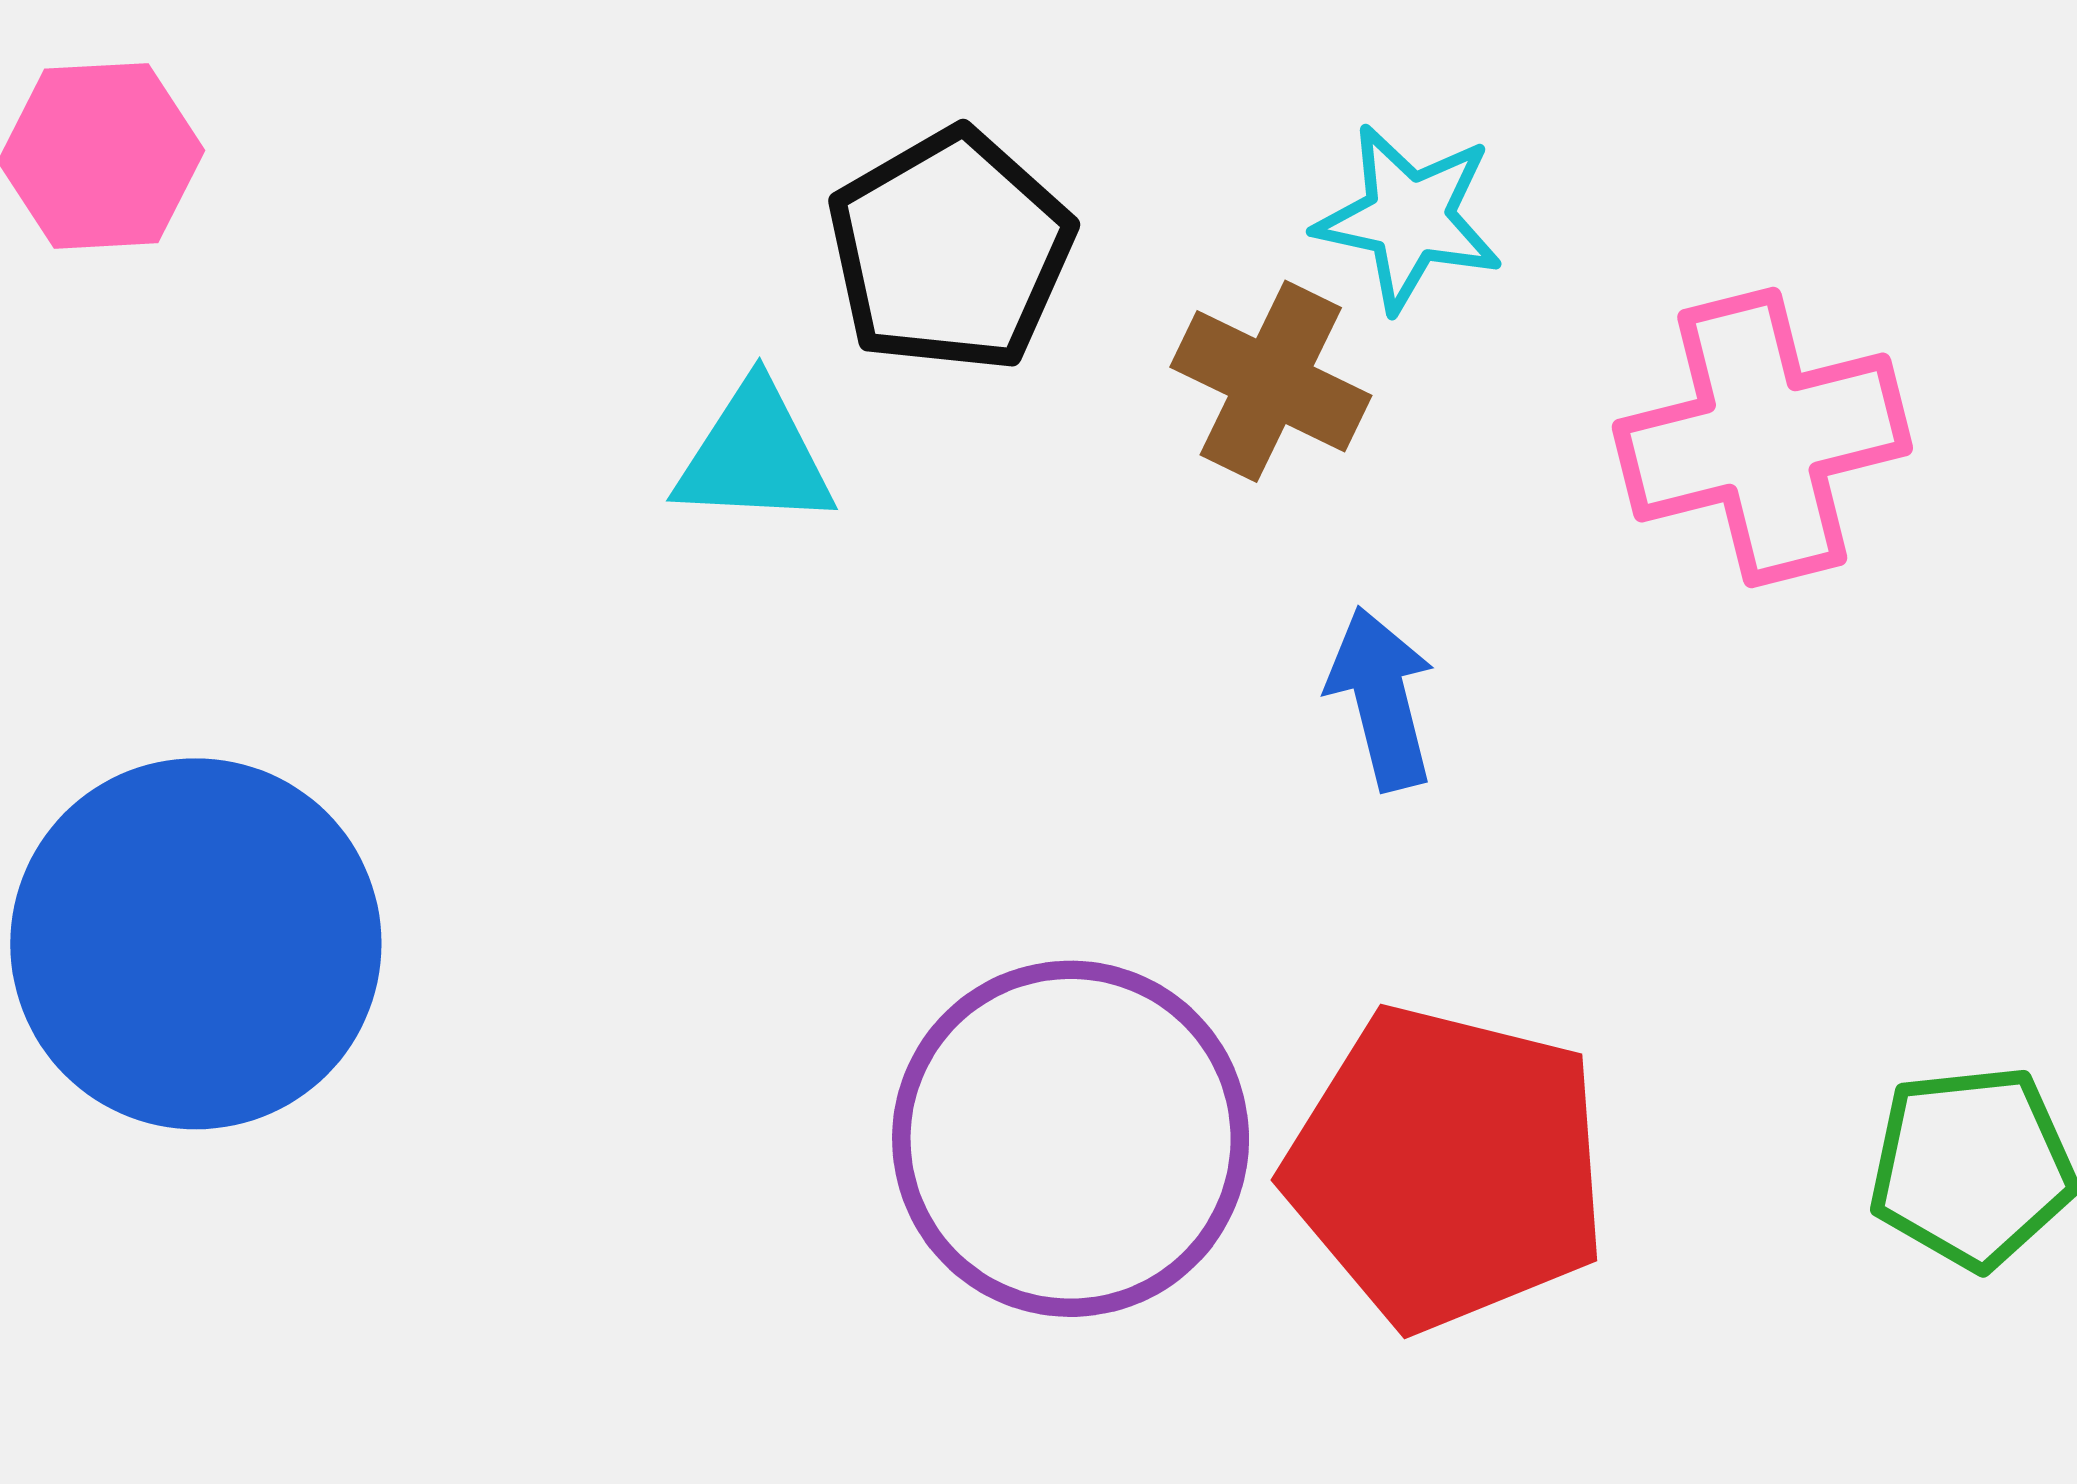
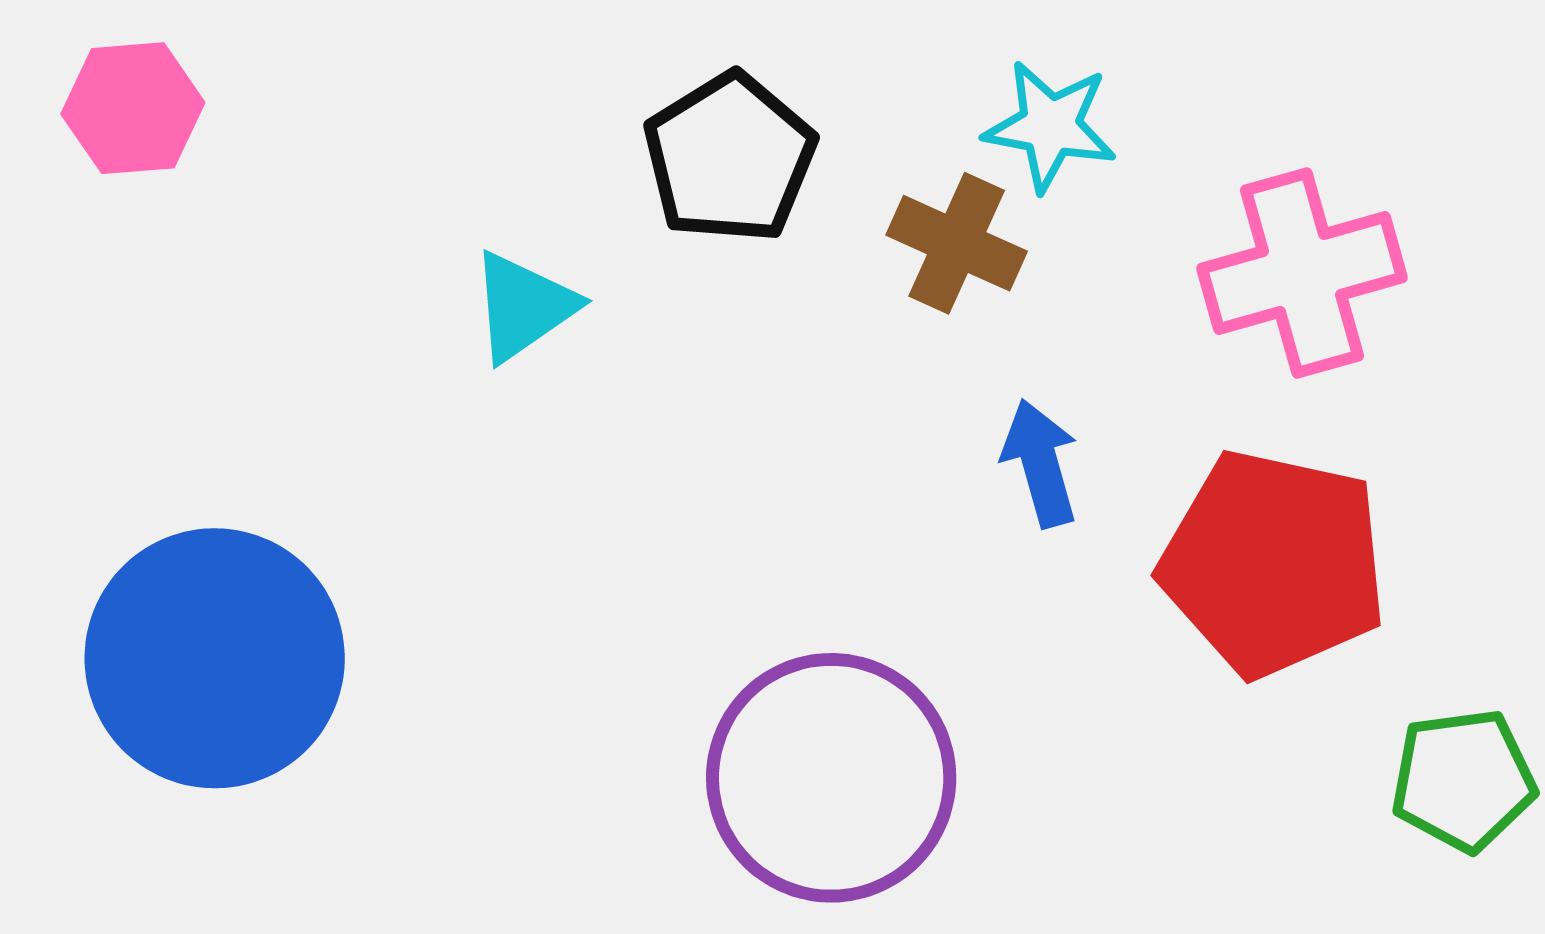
cyan triangle: (754, 456) -> (523, 306), moved, turned -36
red pentagon: (1447, 1168) -> (1274, 563), moved

